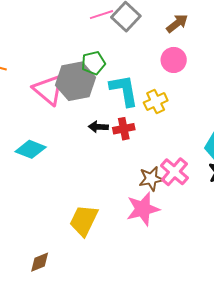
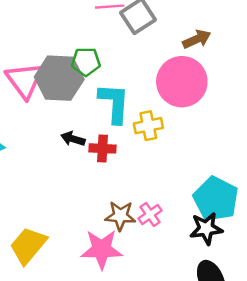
pink circle: (174, 60) -> (182, 82), size x1.6
pink cross: (174, 172) -> (150, 214), size x0.7

